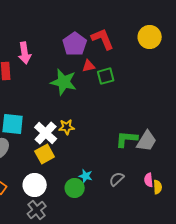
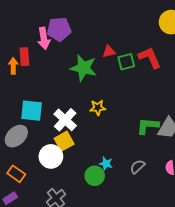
red L-shape: (103, 39) -> (150, 58), moved
purple pentagon: (75, 44) -> (59, 29), moved, turned 30
yellow star: (67, 127) -> (98, 108), moved
white circle: (35, 185) -> (51, 156), moved

